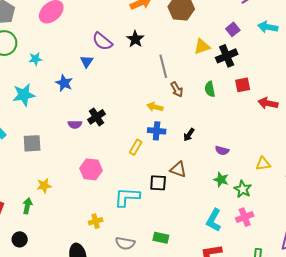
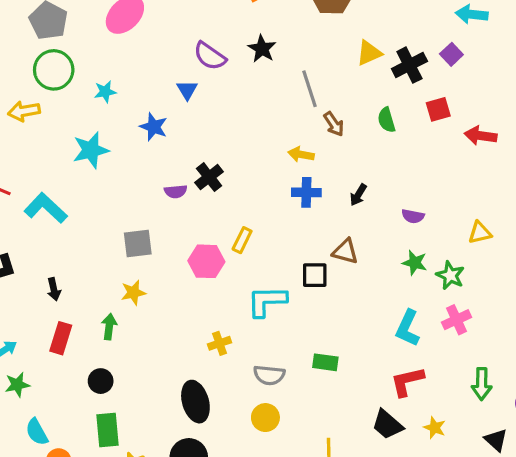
purple square: (233, 29) -> (451, 54), moved
gray square: (32, 143) -> (138, 244), moved
yellow rectangle: (136, 147) -> (242, 240), moved

